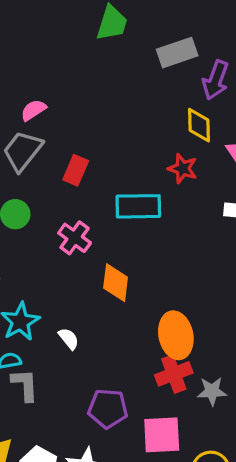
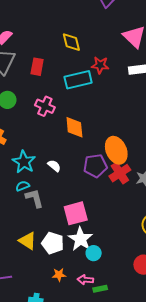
yellow diamond: (199, 125) -> (71, 42), moved
red star: (183, 169) -> (100, 65), moved
purple pentagon: (108, 409) -> (95, 166), moved
pink square: (162, 435) -> (76, 213), moved

